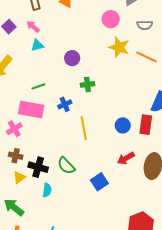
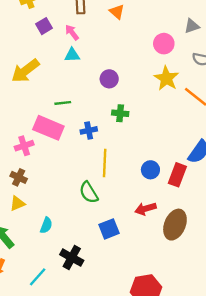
green semicircle: (66, 166) -> (89, 192), moved
black cross: (38, 167) -> (72, 258), moved

